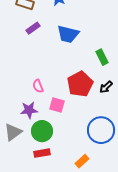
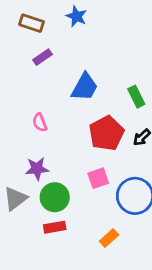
blue trapezoid: (68, 34) -> (85, 87), moved, turned -75
pink semicircle: (38, 86) -> (40, 122), moved
pink square: (57, 105) -> (98, 178), moved, turned -35

